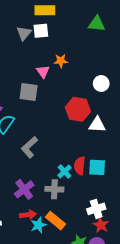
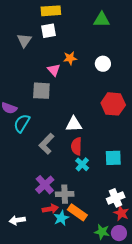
gray triangle: (24, 33) -> (24, 40), moved
white circle: (101, 83) -> (103, 64), moved
red hexagon: (78, 109) -> (113, 104), moved
white triangle: (97, 125) -> (74, 124), moved
red semicircle: (80, 166) -> (76, 146), moved
gray cross: (54, 189) -> (65, 194), moved

